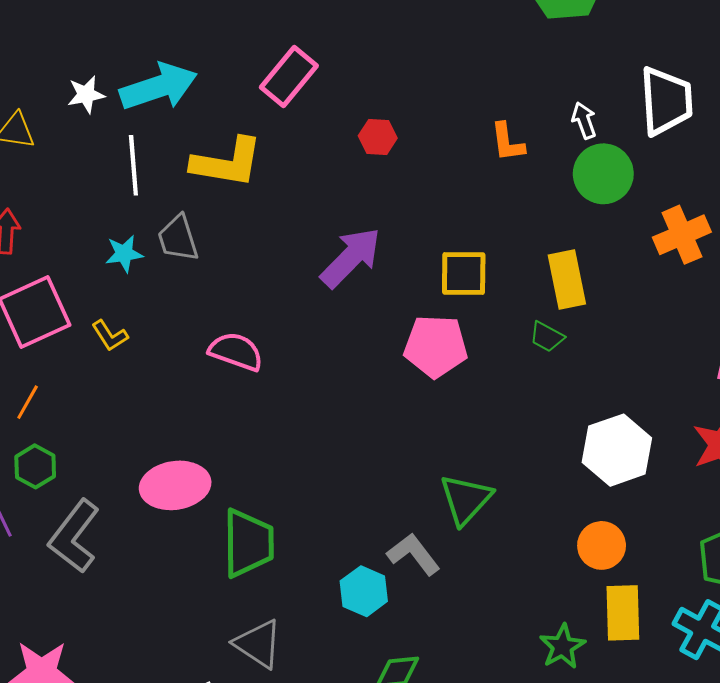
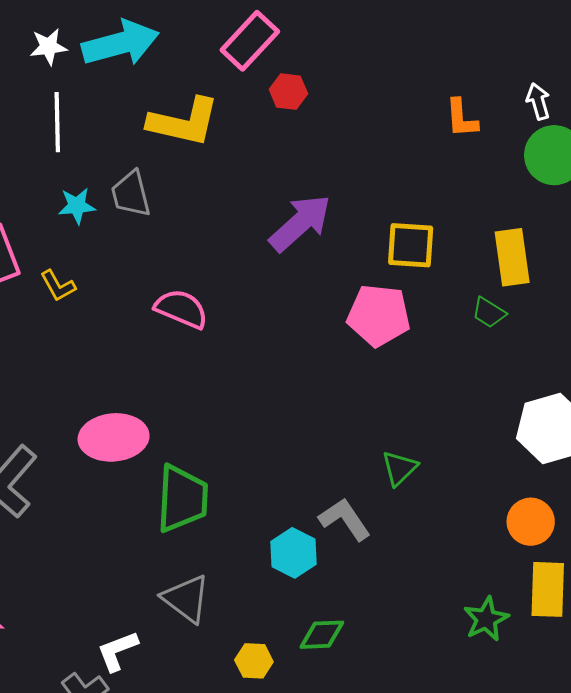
red hexagon: (378, 137) -> (288, 92), moved
white line: (133, 165) -> (57, 122), moved
green triangle: (466, 499) -> (399, 468), size x0.7

